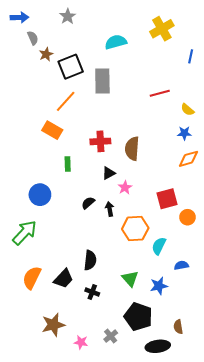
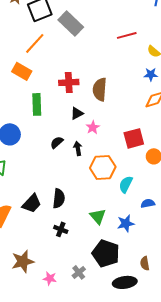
gray rectangle: (102, 81) -> (71, 23), turned -45
green rectangle: (68, 164) -> (37, 104), size x1.5
black trapezoid: (64, 279) -> (32, 203), moved

